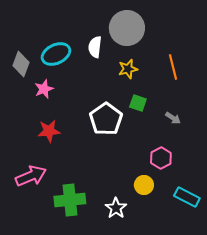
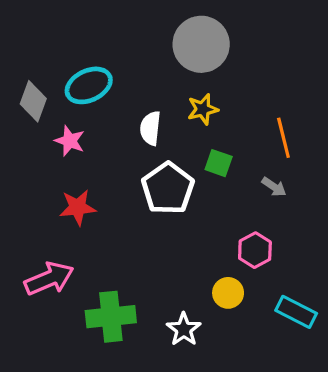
white semicircle: (95, 47) -> (150, 128), moved
orange line: (173, 67) -> (283, 138), moved
pink star: (44, 89) -> (70, 141), turned -30

